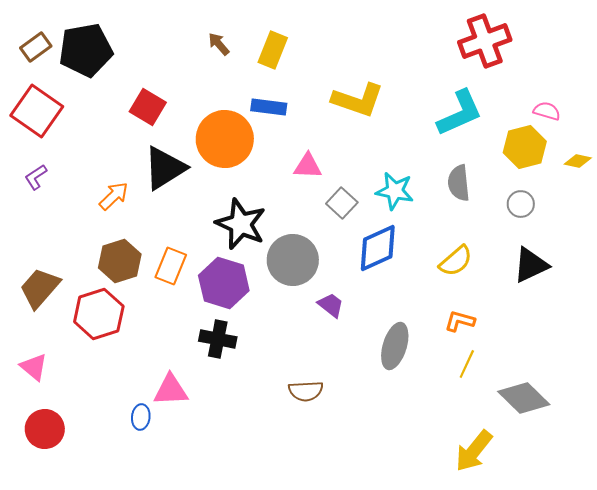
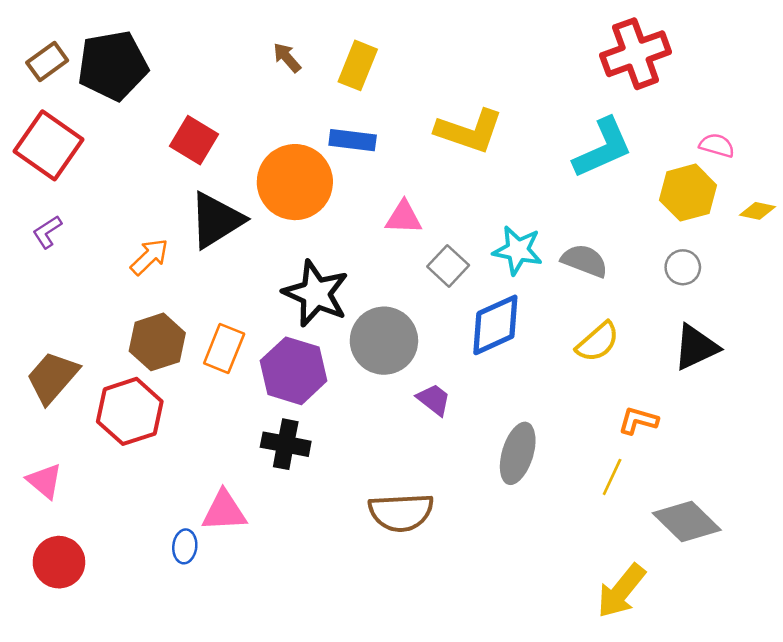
gray semicircle: (459, 183) -> (584, 261), moved, turned 117
orange L-shape: (460, 321) -> (638, 421), moved
brown semicircle: (306, 391) -> (401, 512), size x1.4

